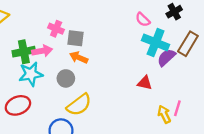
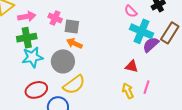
pink arrow: (42, 51) -> (27, 17), moved
gray circle: (66, 78) -> (63, 61), size x1.5
red ellipse: (18, 105) -> (36, 90), moved
pink line: (177, 108) -> (147, 87), moved
yellow arrow: (164, 114) -> (128, 91), moved

